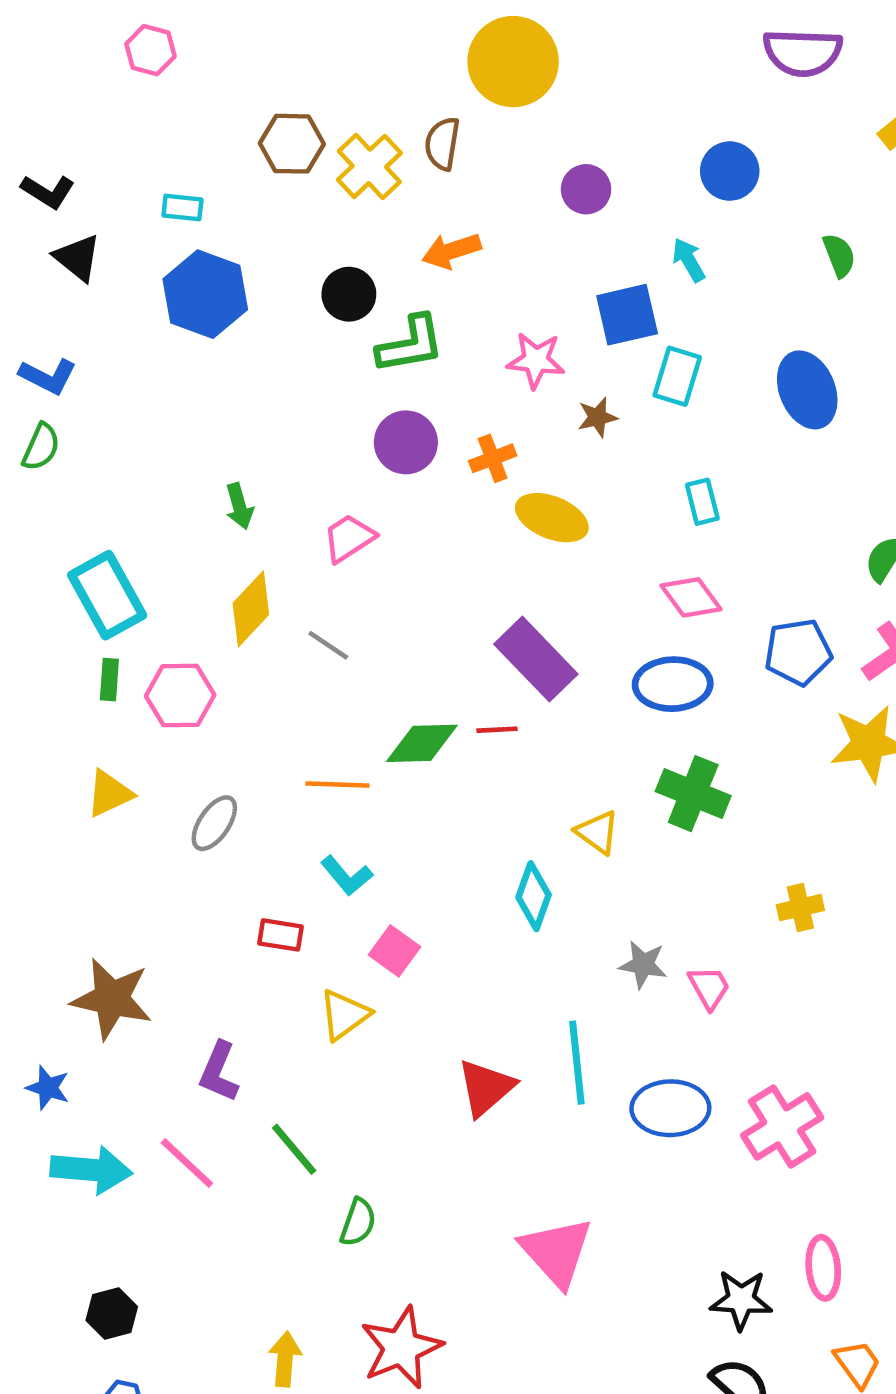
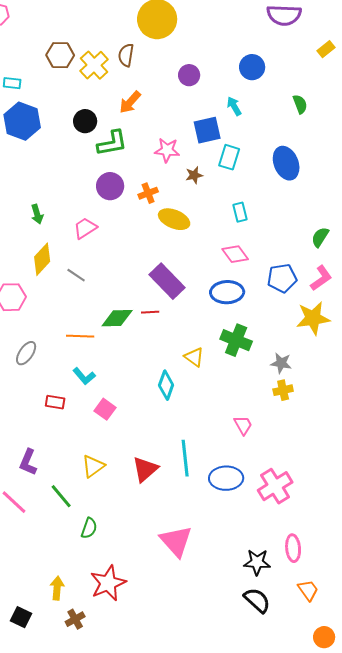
orange arrow: (451, 251) -> (130, 102), turned -30
gray star: (643, 965) -> (281, 363), moved
yellow triangle: (344, 1015) -> (93, 466), moved

